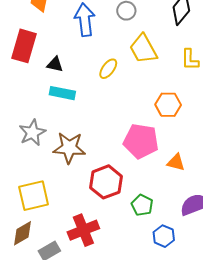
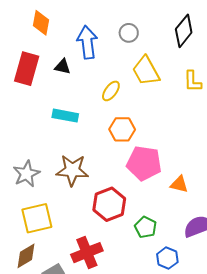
black triangle: (55, 64) -> (63, 67), moved
orange hexagon: (168, 105) -> (122, 129), moved
gray star: (32, 133) -> (26, 174), moved

